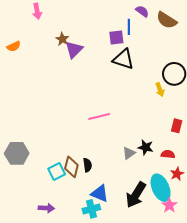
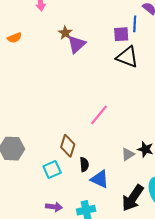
pink line: (99, 116) -> (99, 115), turned -40
brown diamond: (71, 167) -> (68, 146), moved
blue triangle: (100, 194) -> (100, 179), moved
purple arrow: (46, 208) -> (54, 207), moved

